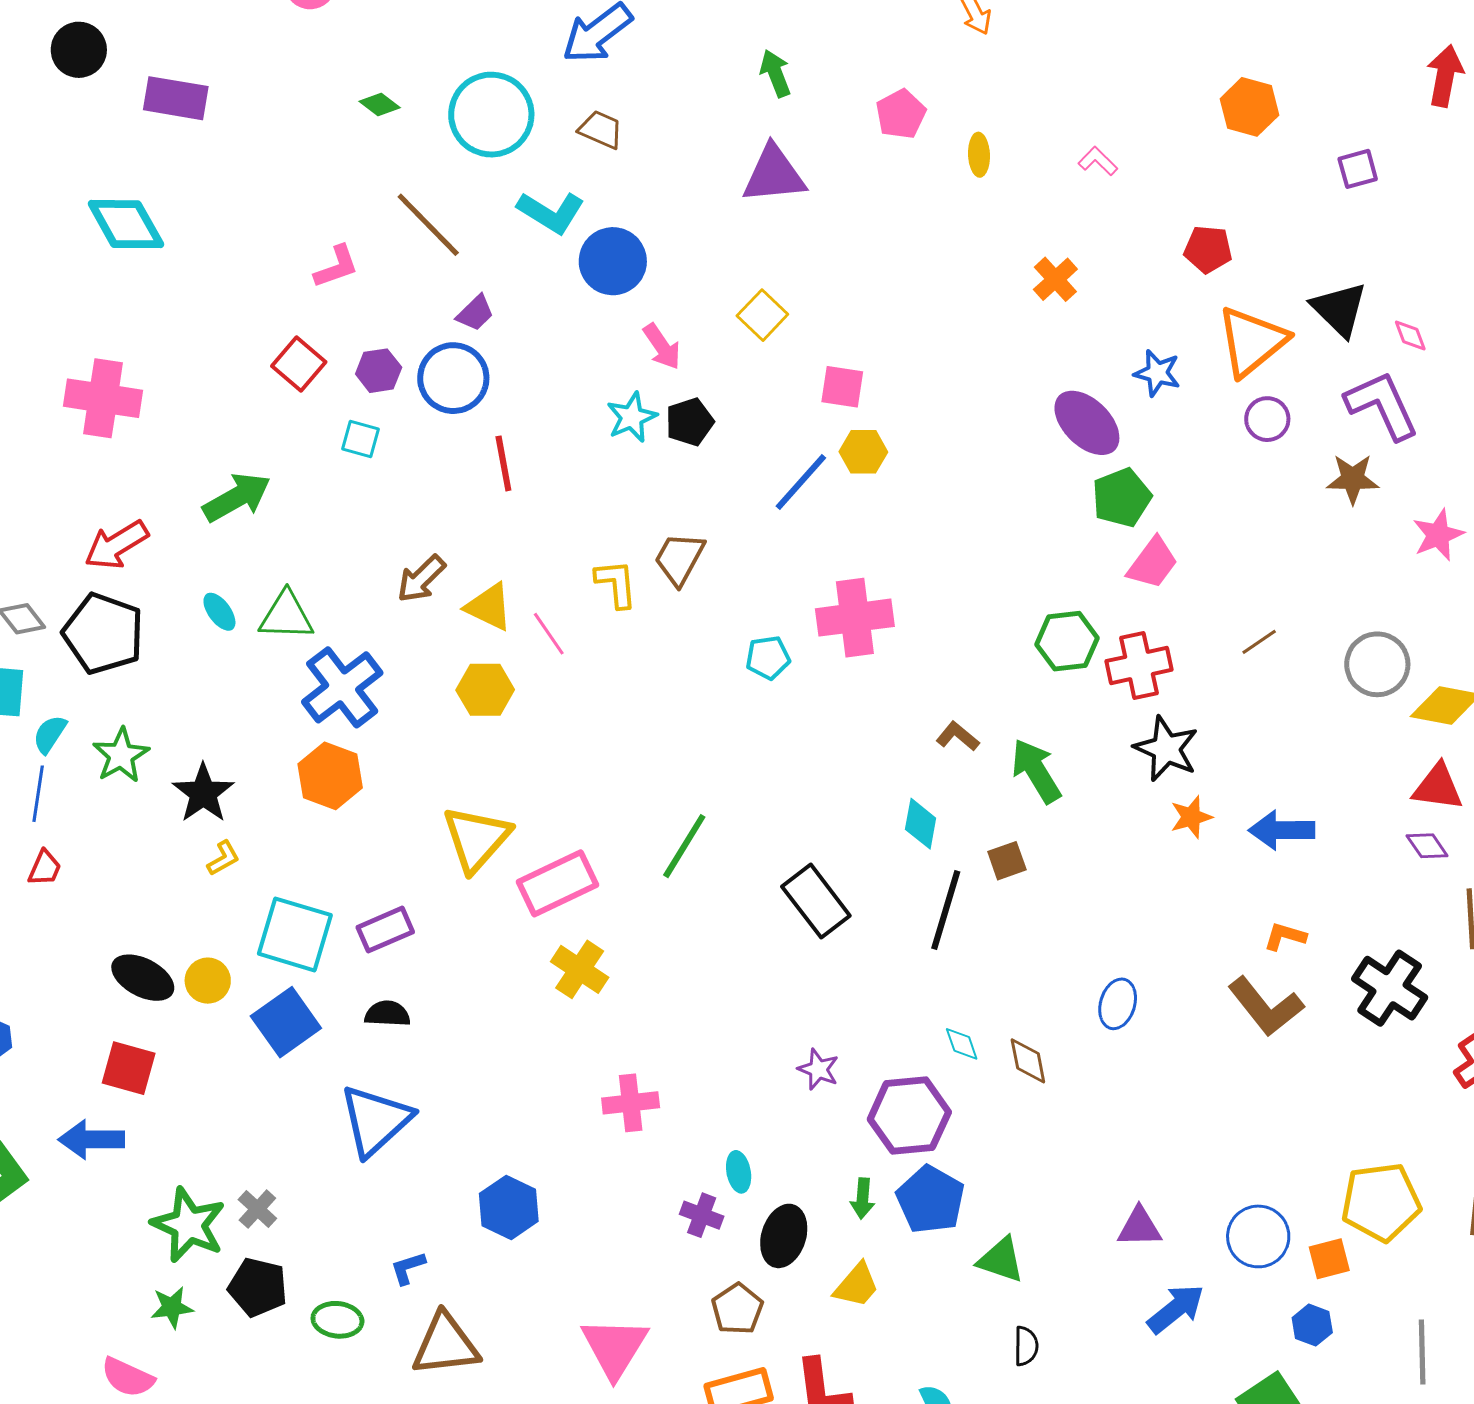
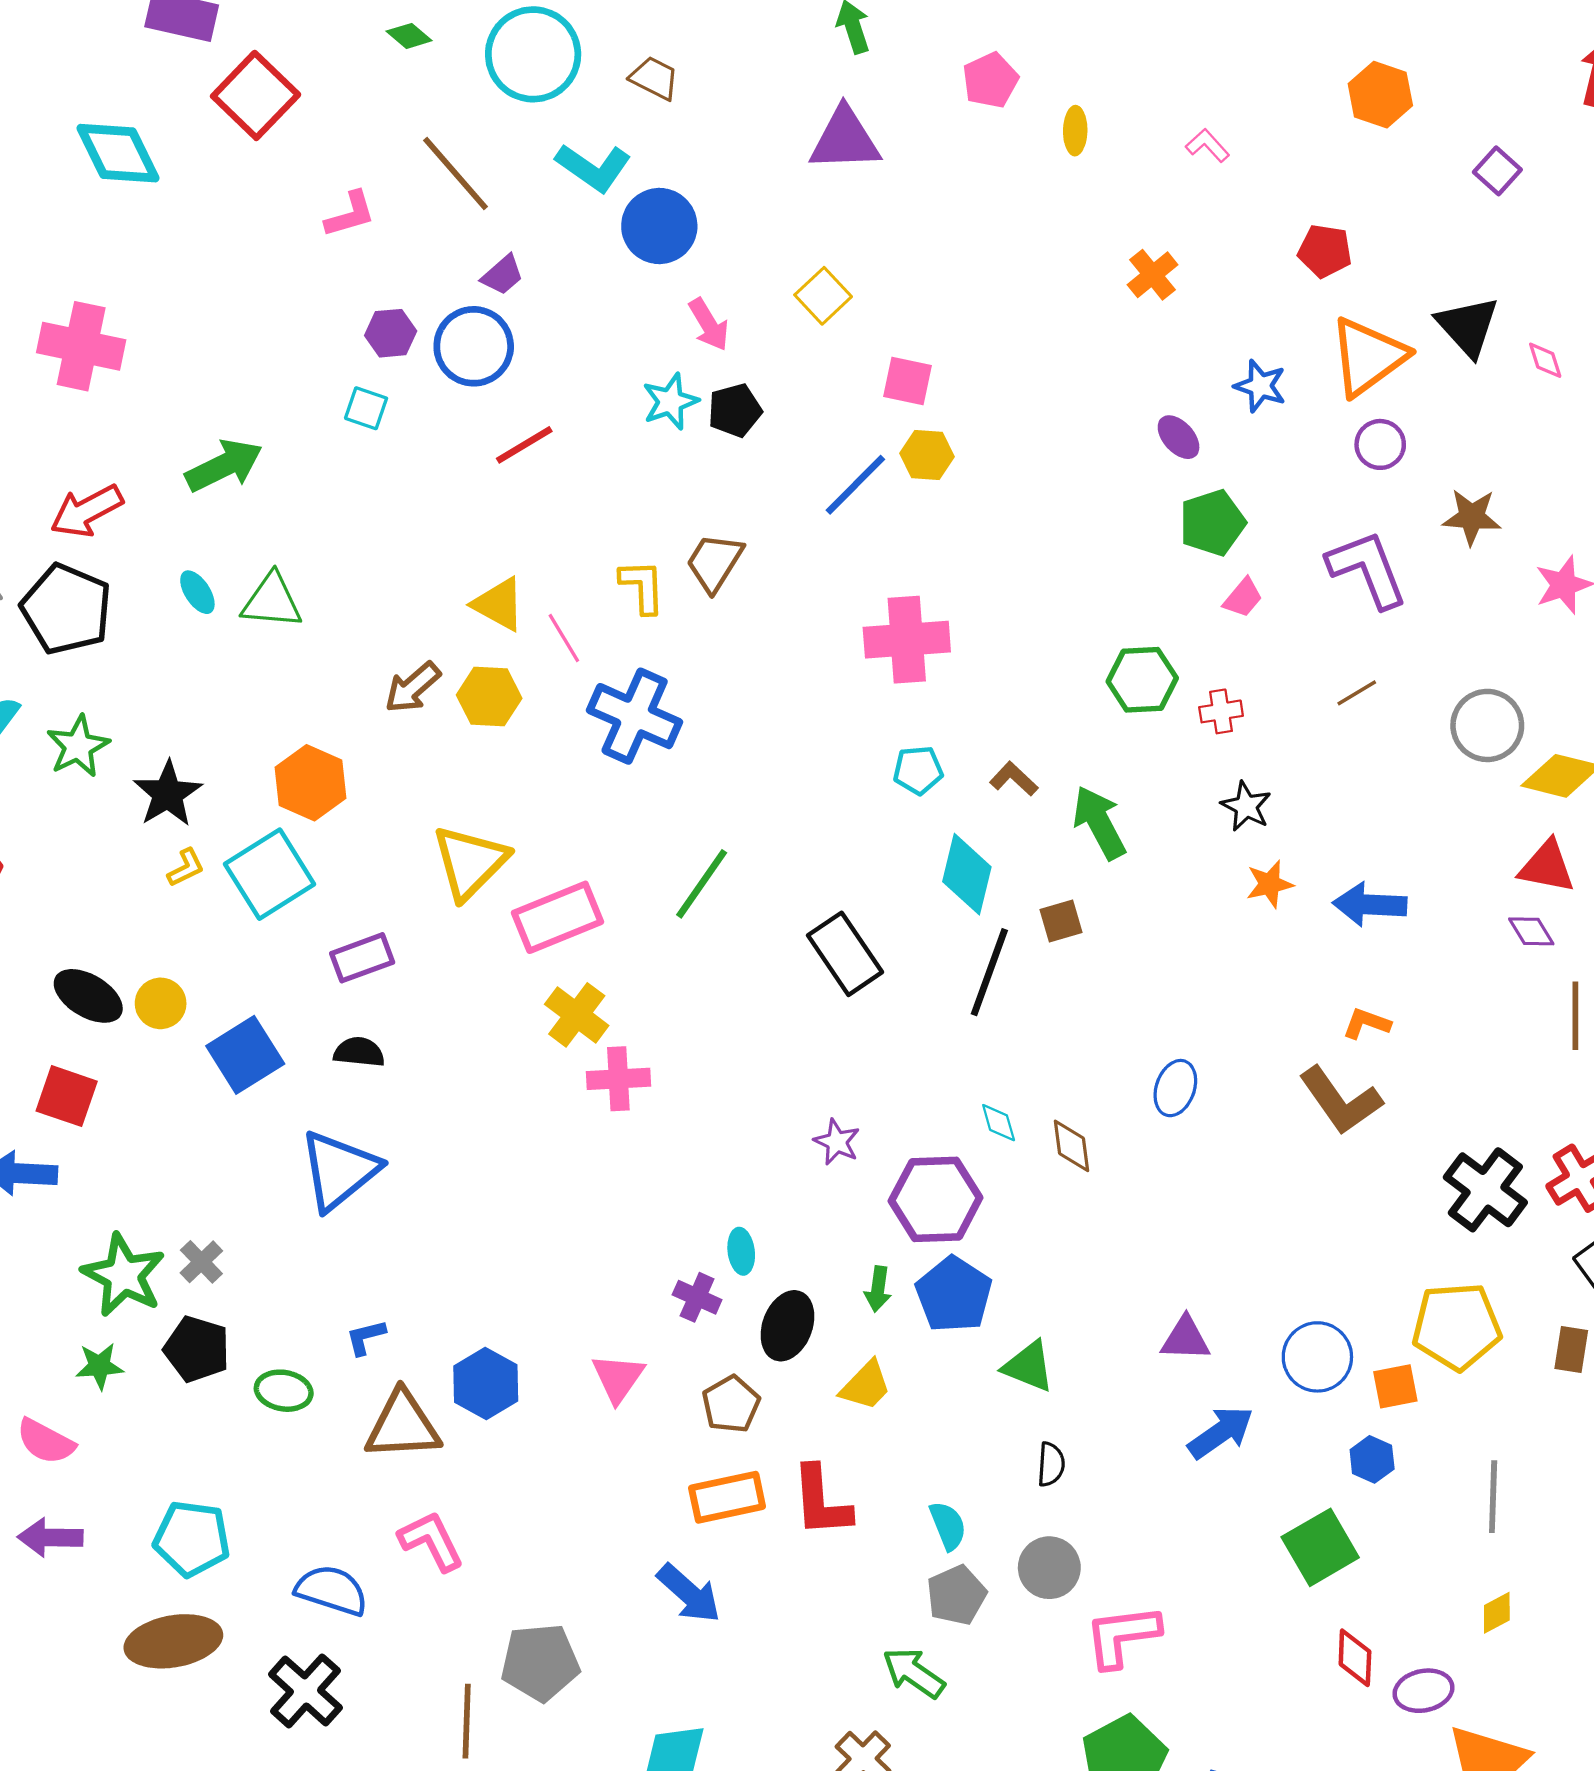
purple square: (1358, 169) -> (1497, 171), turned -36
red square: (299, 364) -> (256, 95), moved, size x1.4
purple L-shape: (1382, 405) -> (1367, 569), moved
purple ellipse: (1087, 423) -> (1179, 437), size x0.6
red line: (503, 463) -> (524, 445), turned 66
pink trapezoid: (1153, 563) -> (1243, 598), size x0.7
brown arrow: (421, 579) -> (413, 688), moved
cyan pentagon: (768, 658) -> (918, 770), moved
red cross: (1139, 665) -> (1221, 711), size x0.6
blue cross: (342, 687) -> (635, 716), moved, turned -32
black star: (1166, 749) -> (1246, 806), size x0.7
cyan diamond: (921, 824) -> (967, 874), size x1.4
cyan square: (295, 934) -> (270, 874), moved, turned 38
black cross: (1390, 988) -> (1485, 1190), moved
pink cross: (631, 1103) -> (618, 1079), moved
blue hexagon: (509, 1207) -> (486, 1383), moved
pink triangle: (615, 1347) -> (618, 1378), moved, size x0.7

